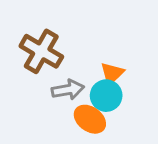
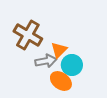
orange triangle: (112, 73) -> (59, 50), moved

